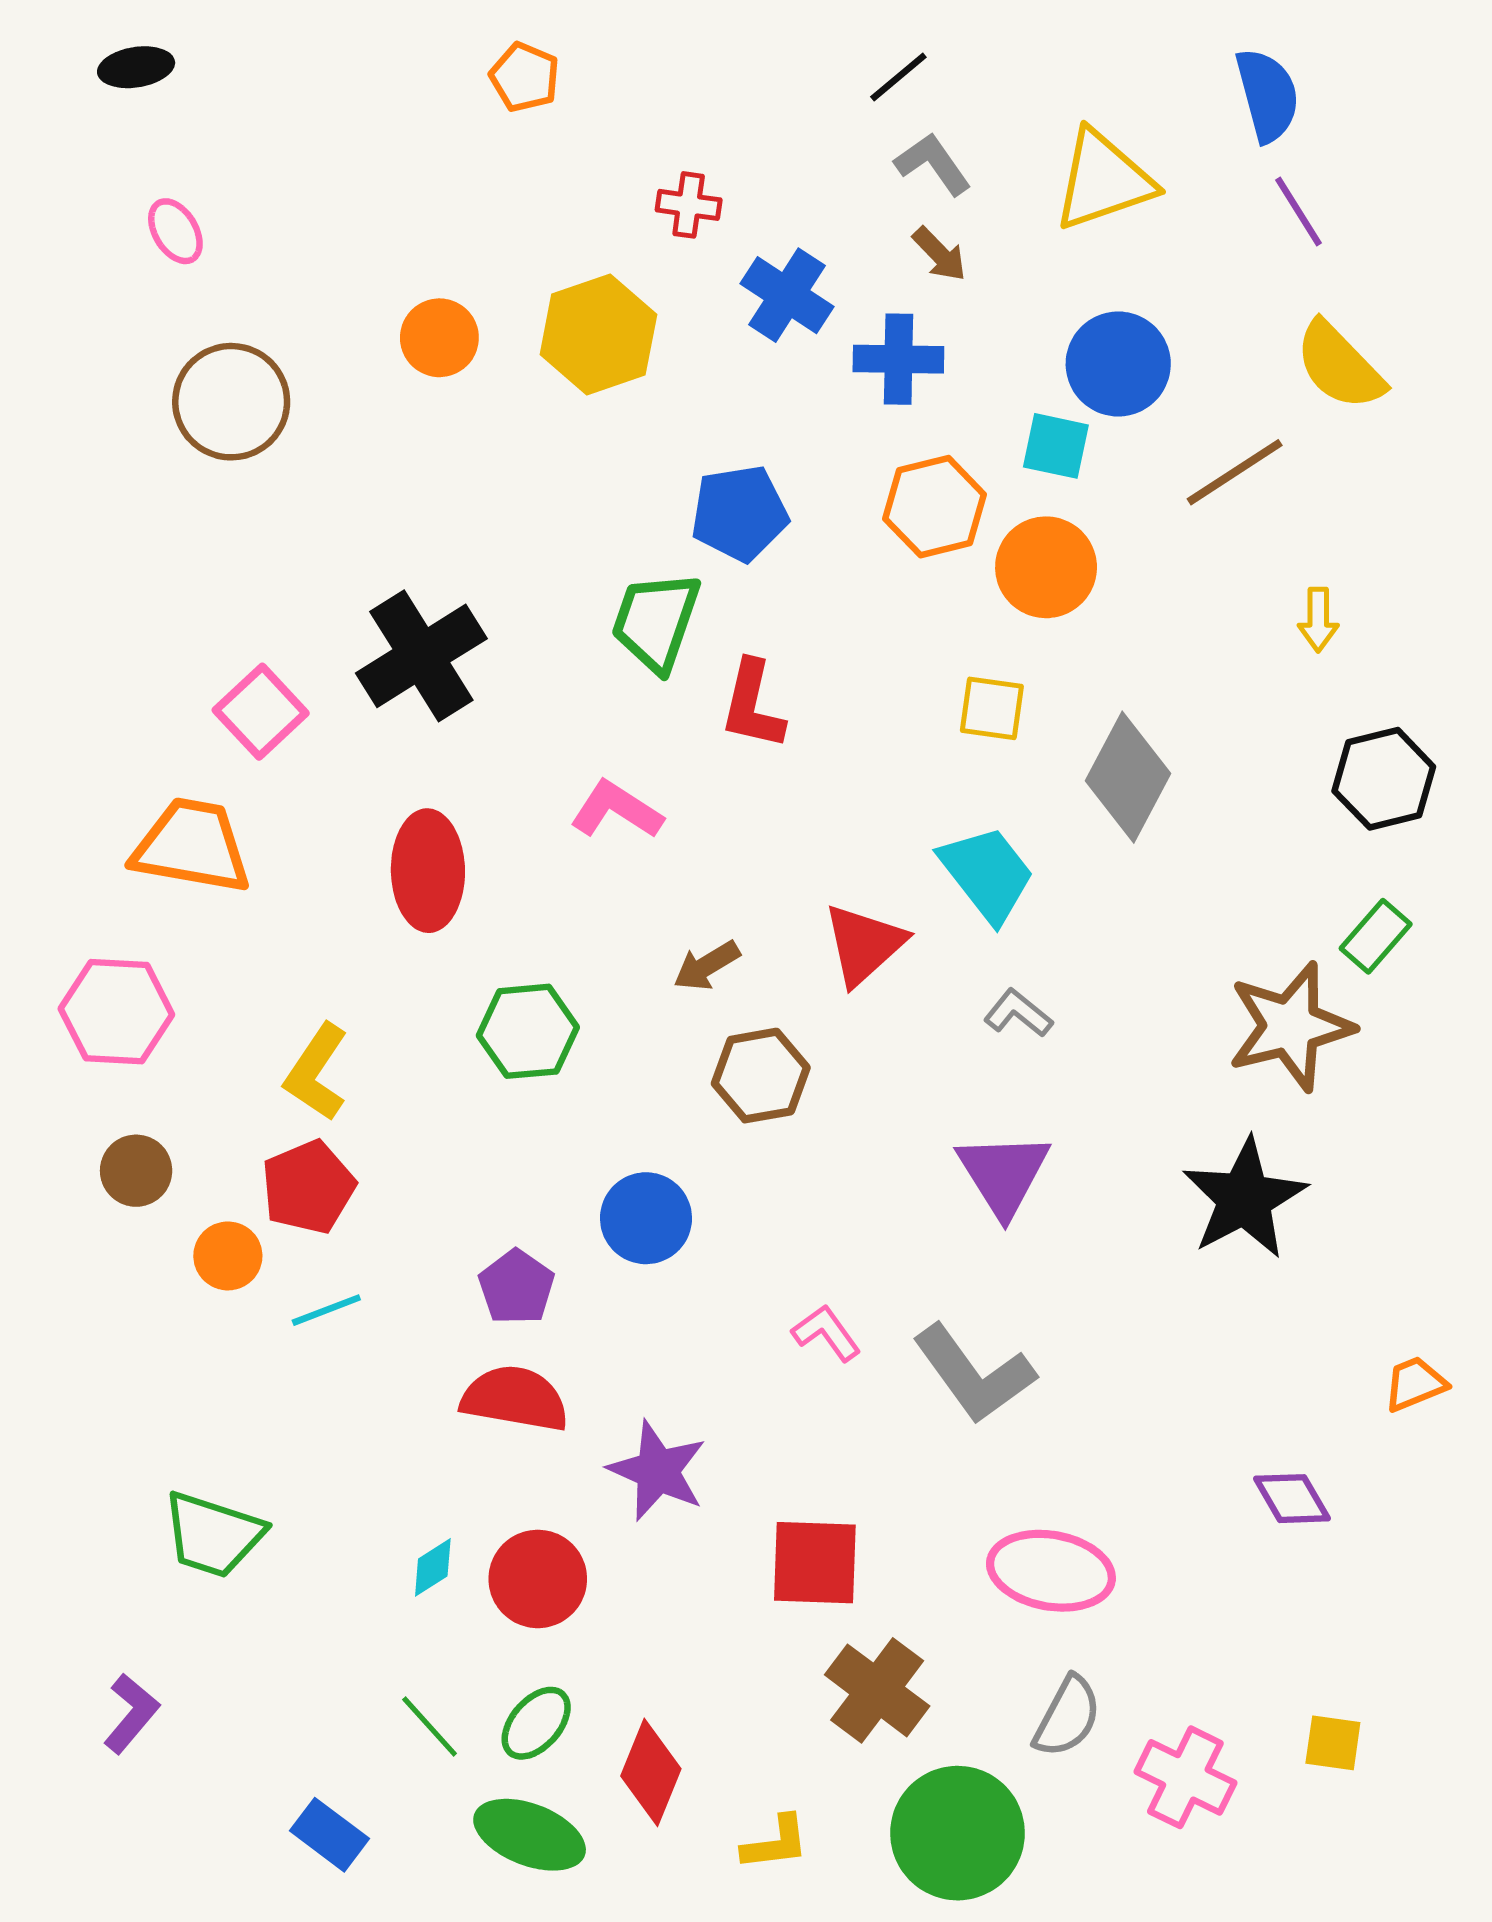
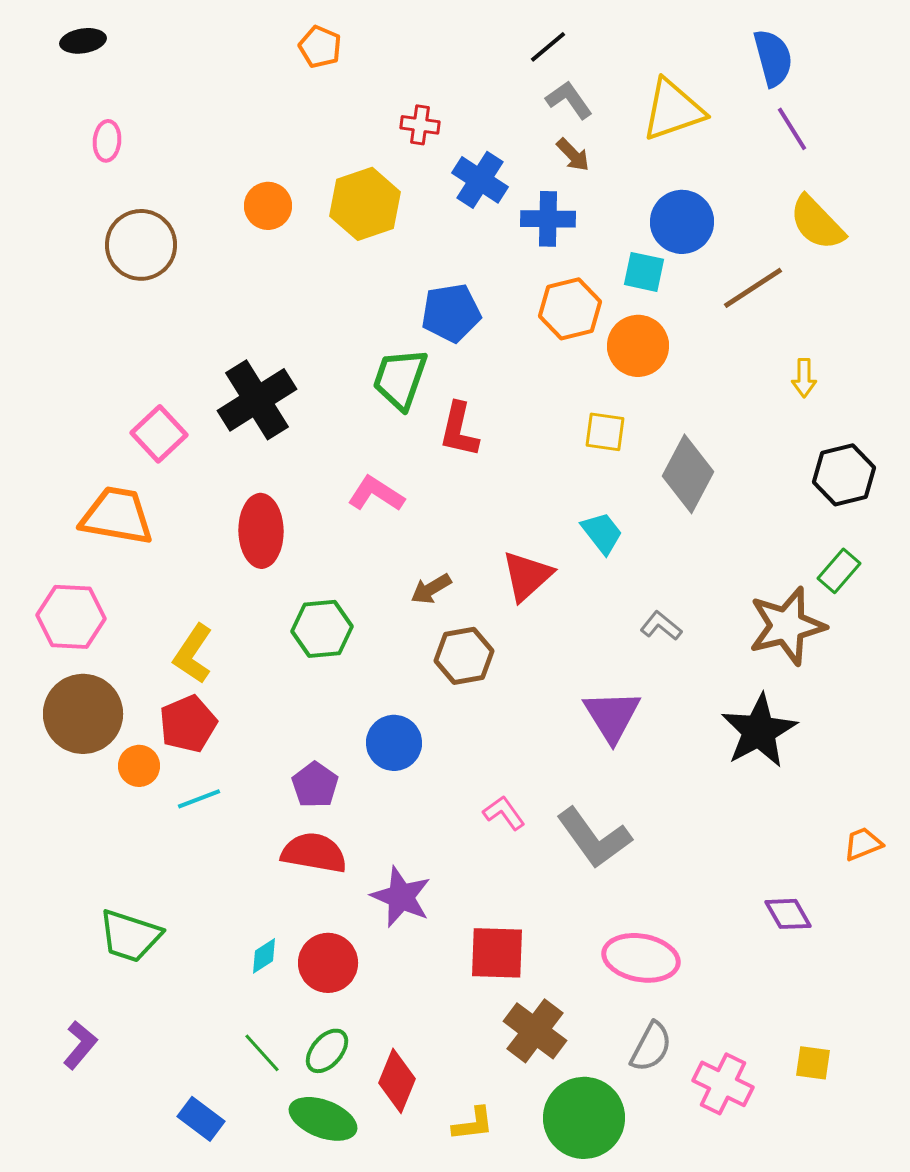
pink ellipse: (175, 231) -> (107, 141), turned 36
cyan trapezoid: (987, 874) -> (602, 533), size x0.7
gray L-shape: (1018, 1013) -> (661, 626), moved
brown circle: (136, 1171) -> (83, 714), size x1.8

